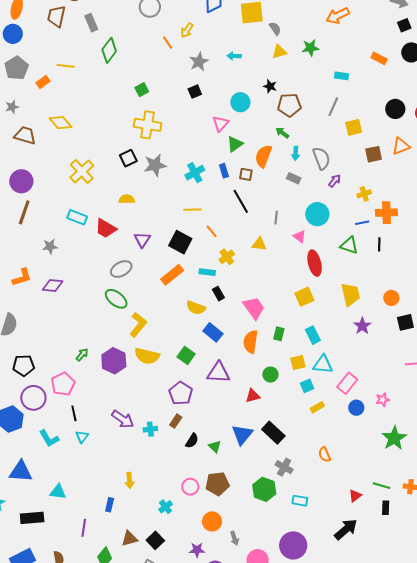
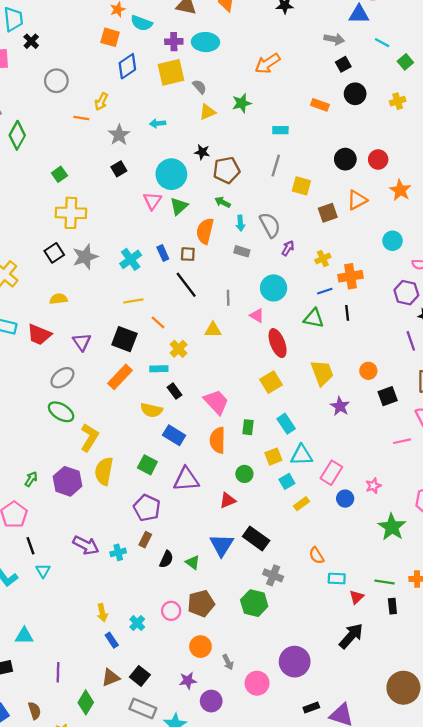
orange line: (168, 43) -> (81, 118), turned -40
cyan circle: (240, 102) -> (171, 174), size x1.4
yellow square: (354, 127) -> (301, 186), turned 36
green triangle: (235, 144) -> (179, 206), moved
yellow semicircle: (147, 356) -> (104, 471), turned 95
cyan rectangle: (300, 501) -> (337, 579), moved
blue rectangle: (110, 505) -> (112, 640), moved, turned -40
cyan cross: (166, 507) -> (137, 623), moved

